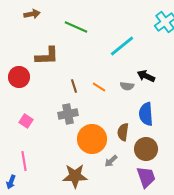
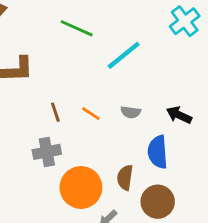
green line: (76, 27) -> (77, 28), moved
black arrow: (146, 76) -> (179, 115), moved

